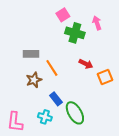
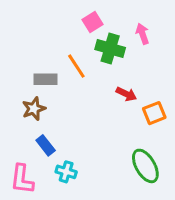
orange line: (52, 68) -> (76, 66), moved
brown star: (34, 80) -> (34, 109), moved
blue rectangle: (56, 99) -> (46, 145), moved
green ellipse: (75, 113) -> (145, 166), moved

